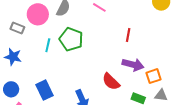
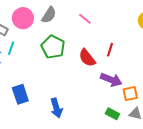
cyan line: (48, 45) -> (11, 48), moved
red semicircle: (111, 82) -> (87, 58), moved

